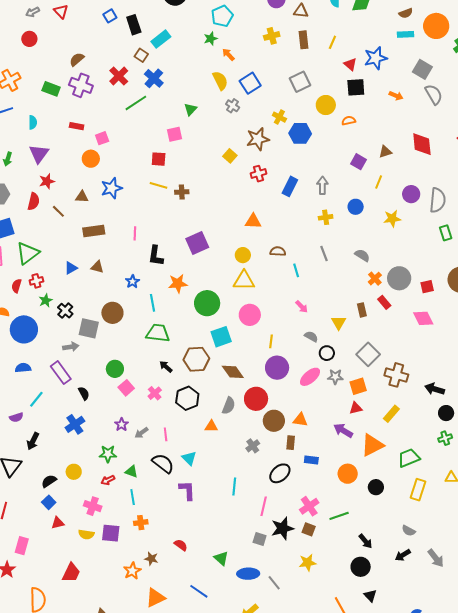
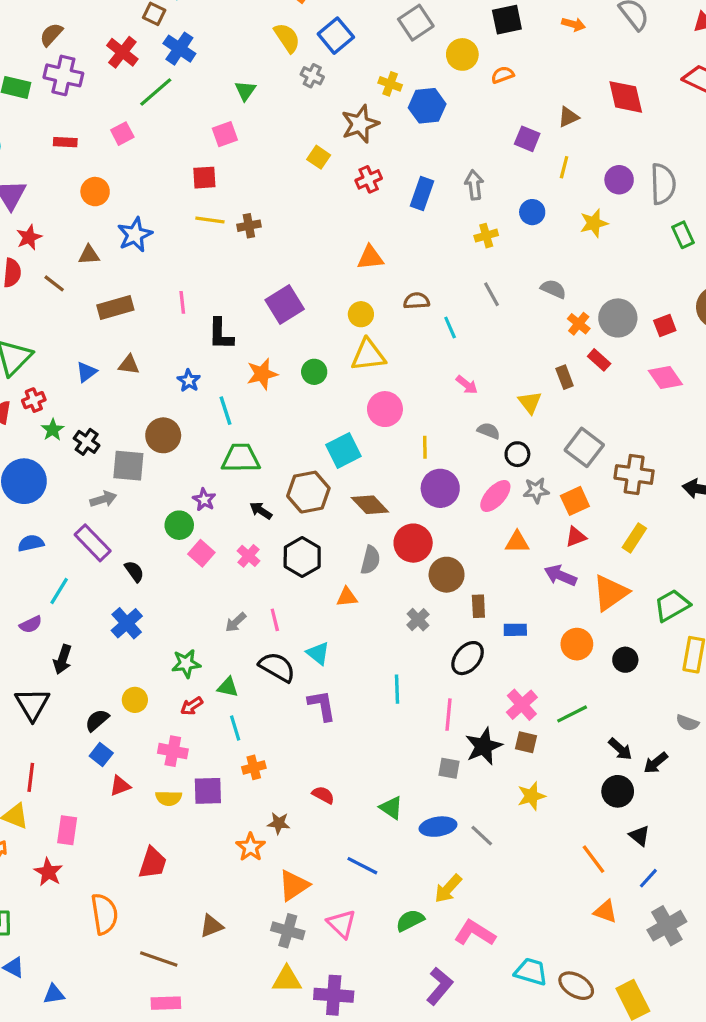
pink square: (102, 138) -> (122, 134), moved
green circle: (207, 303) -> (314, 372), moved, size x0.6
orange triangle: (300, 420) -> (517, 542), moved
purple star: (121, 425) -> (204, 500), moved
black arrow: (403, 555) -> (656, 763), moved

